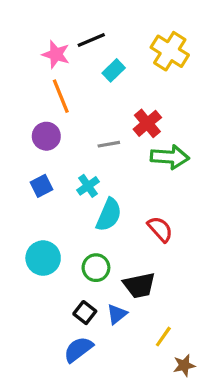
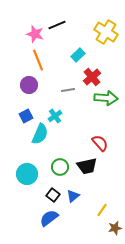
cyan rectangle: (114, 70) -> (78, 55), moved
cyan semicircle: (109, 215) -> (40, 134), moved
cyan circle: (43, 258) -> (27, 174), moved
black trapezoid: (139, 285) -> (87, 166), moved

